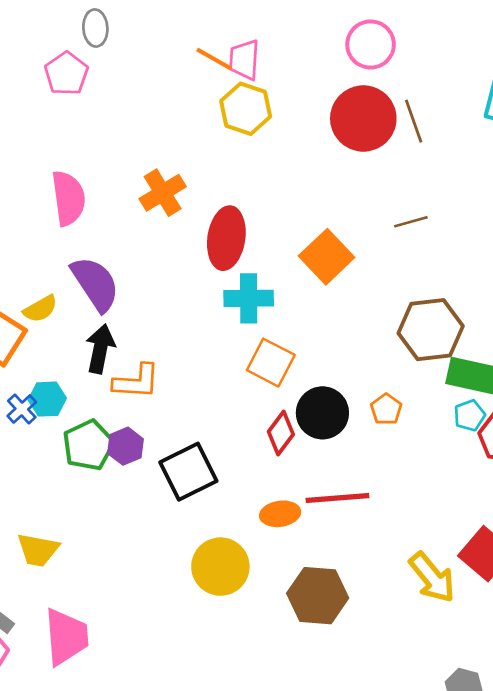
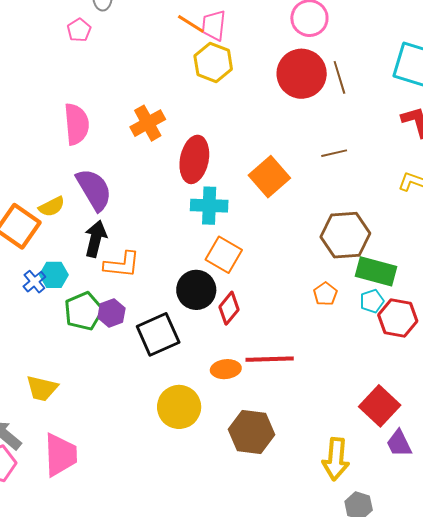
pink pentagon: (66, 74) -> (79, 30), size x0.7
orange pentagon: (386, 409) -> (325, 294), moved
black circle: (322, 413) -> (196, 290), moved
yellow arrow: (432, 577) -> (336, 459), moved, turned 42

